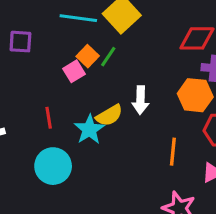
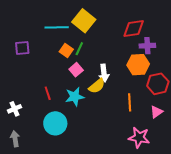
pink square: (74, 71) -> (76, 70), moved
yellow semicircle: (109, 115) -> (97, 86), moved
cyan star: (89, 129) -> (75, 97), turned 30

